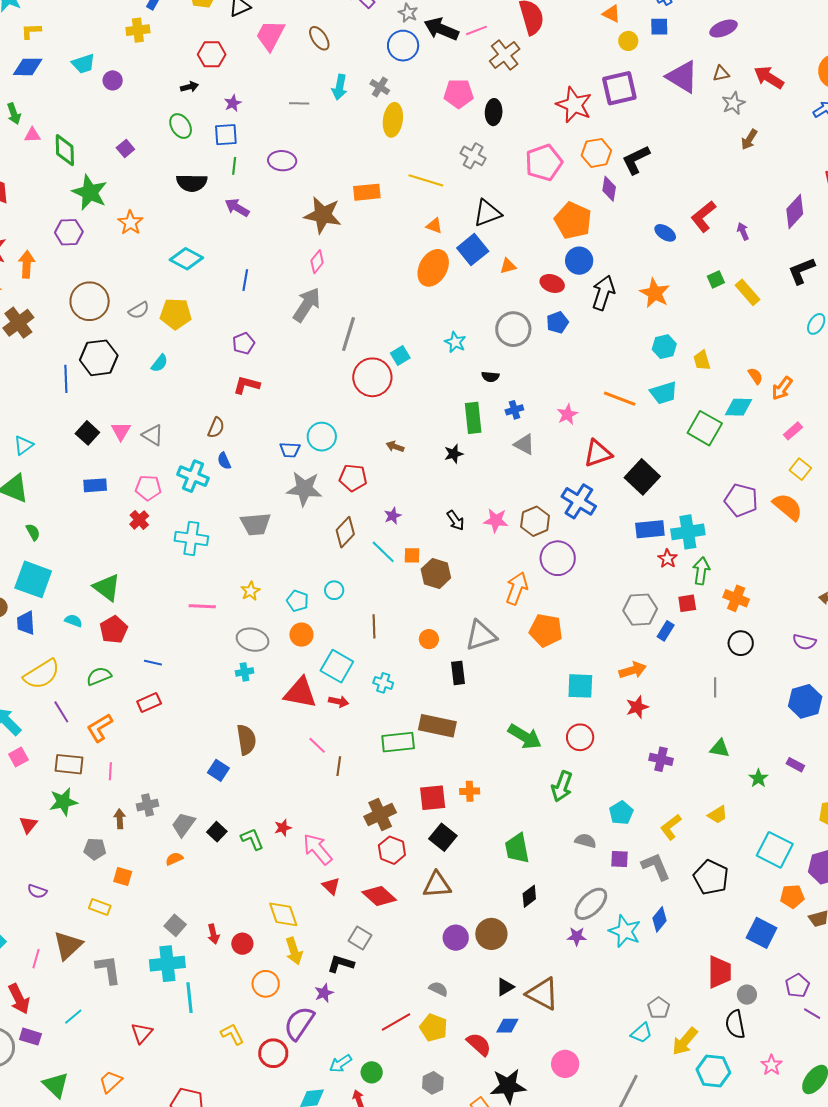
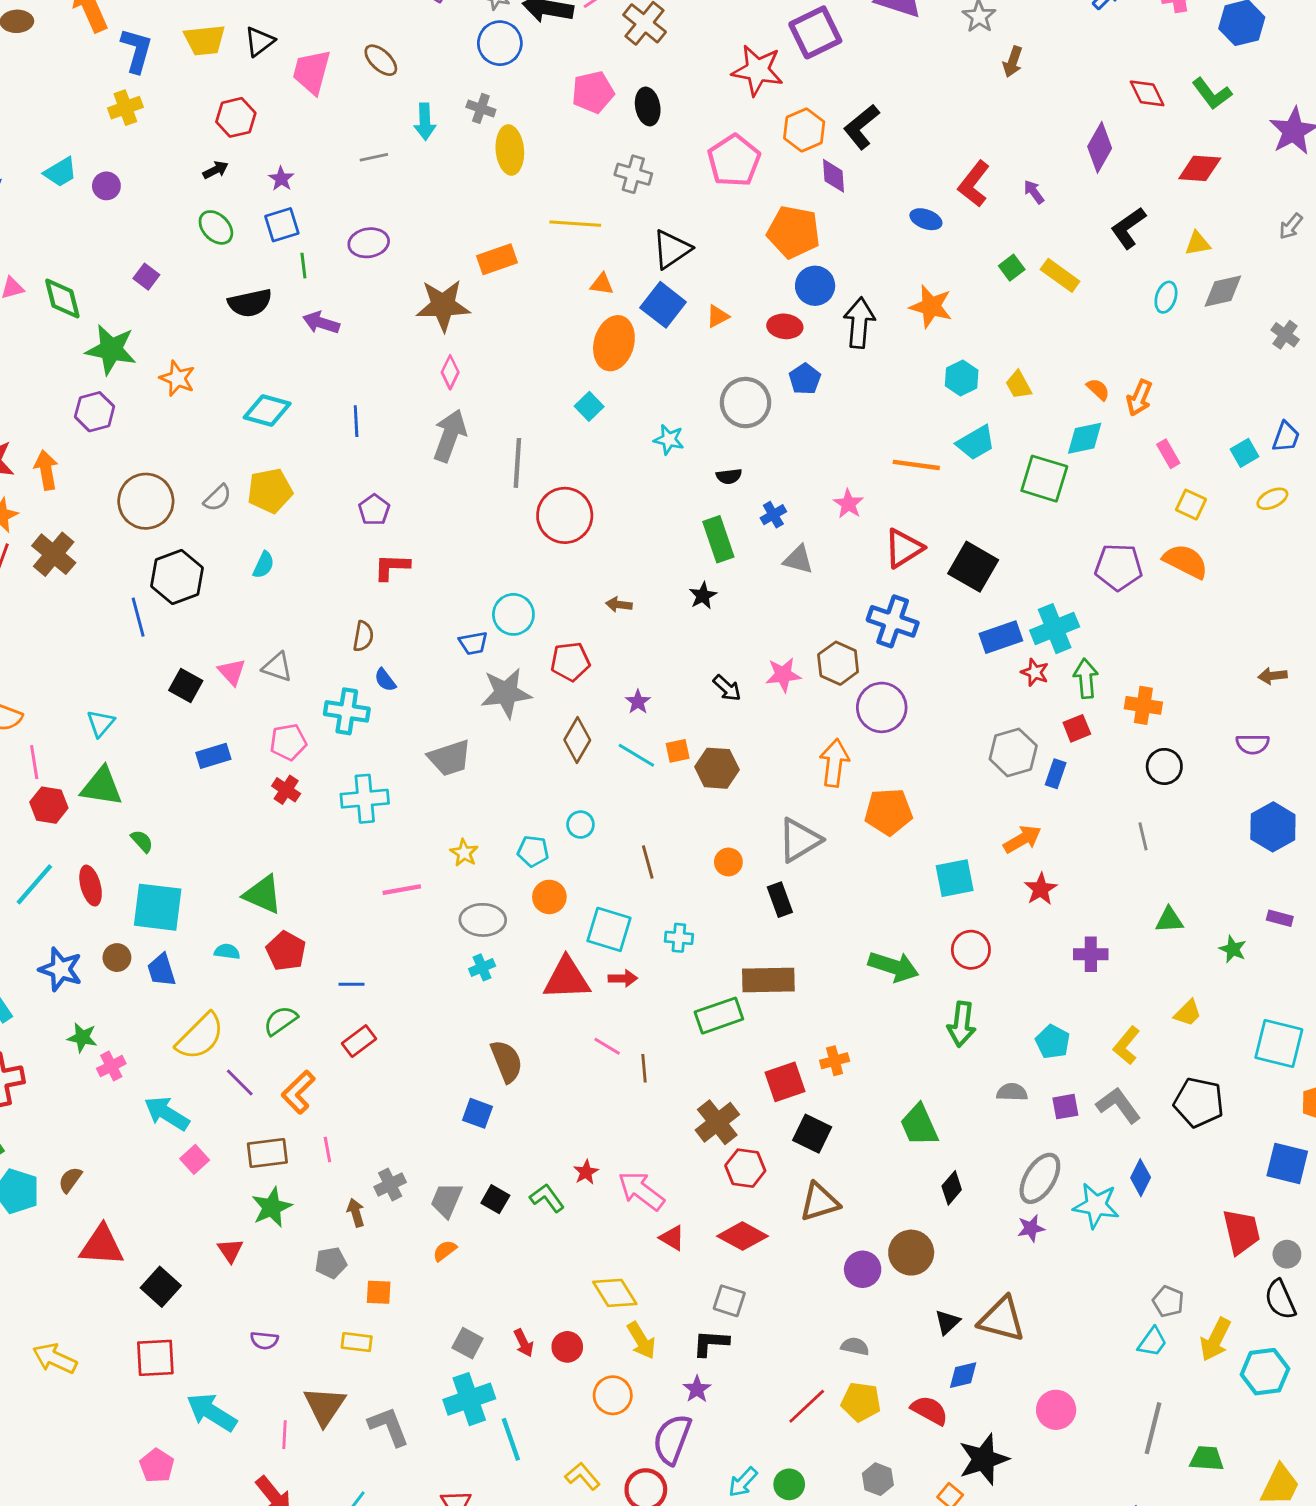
cyan square: (400, 356) -> (589, 406), moved
pink rectangle: (793, 431) -> (1168, 454), turned -66

